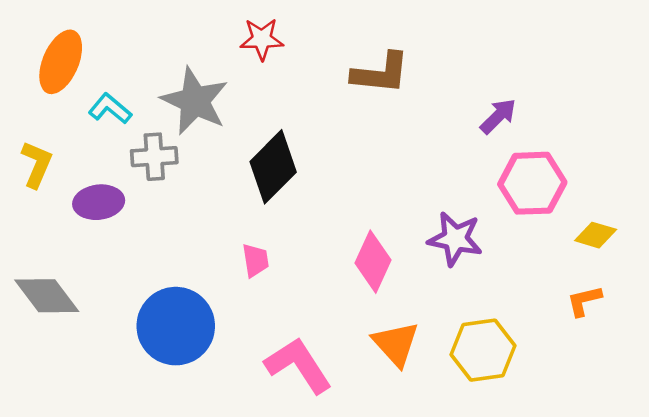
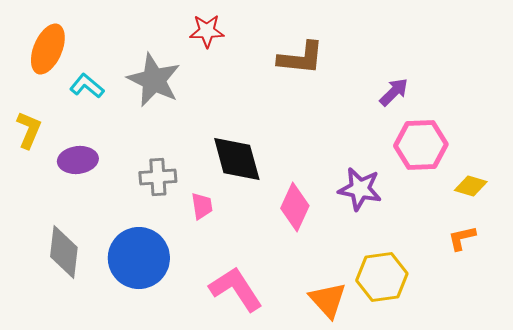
gray cross: (154, 157) -> (158, 177), moved
black diamond: (273, 167) -> (237, 159), moved, turned -60
gray diamond: (47, 296) -> (64, 252), moved, turned 44
orange triangle: (396, 344) -> (328, 300), moved

